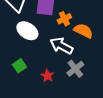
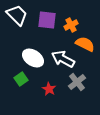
orange cross: (64, 19) -> (71, 25), moved
white ellipse: (27, 31) -> (33, 58), moved

